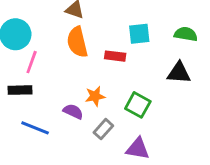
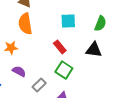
green semicircle: (186, 34) -> (100, 24), turned 98
red rectangle: (115, 56) -> (60, 47), moved, turned 40
orange star: (95, 96) -> (11, 48), moved

